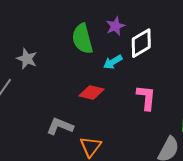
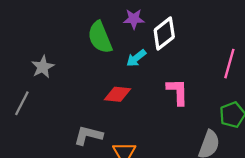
purple star: (115, 26) -> (134, 19), turned 30
gray star: (27, 59) -> (43, 67), turned 30

